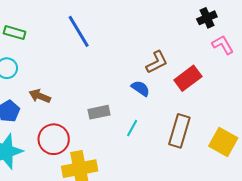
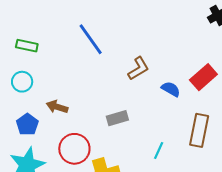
brown L-shape: (157, 62) -> (138, 69), moved
blue semicircle: (141, 88) -> (171, 89), moved
cyan line: (132, 128) -> (159, 151), moved

